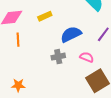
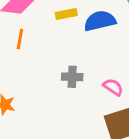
blue semicircle: (71, 34) -> (100, 21), moved

